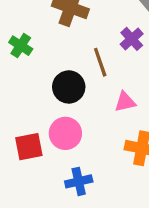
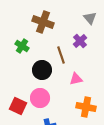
green cross: (21, 46) -> (22, 46), moved
red square: (29, 147) -> (18, 106), turned 36

